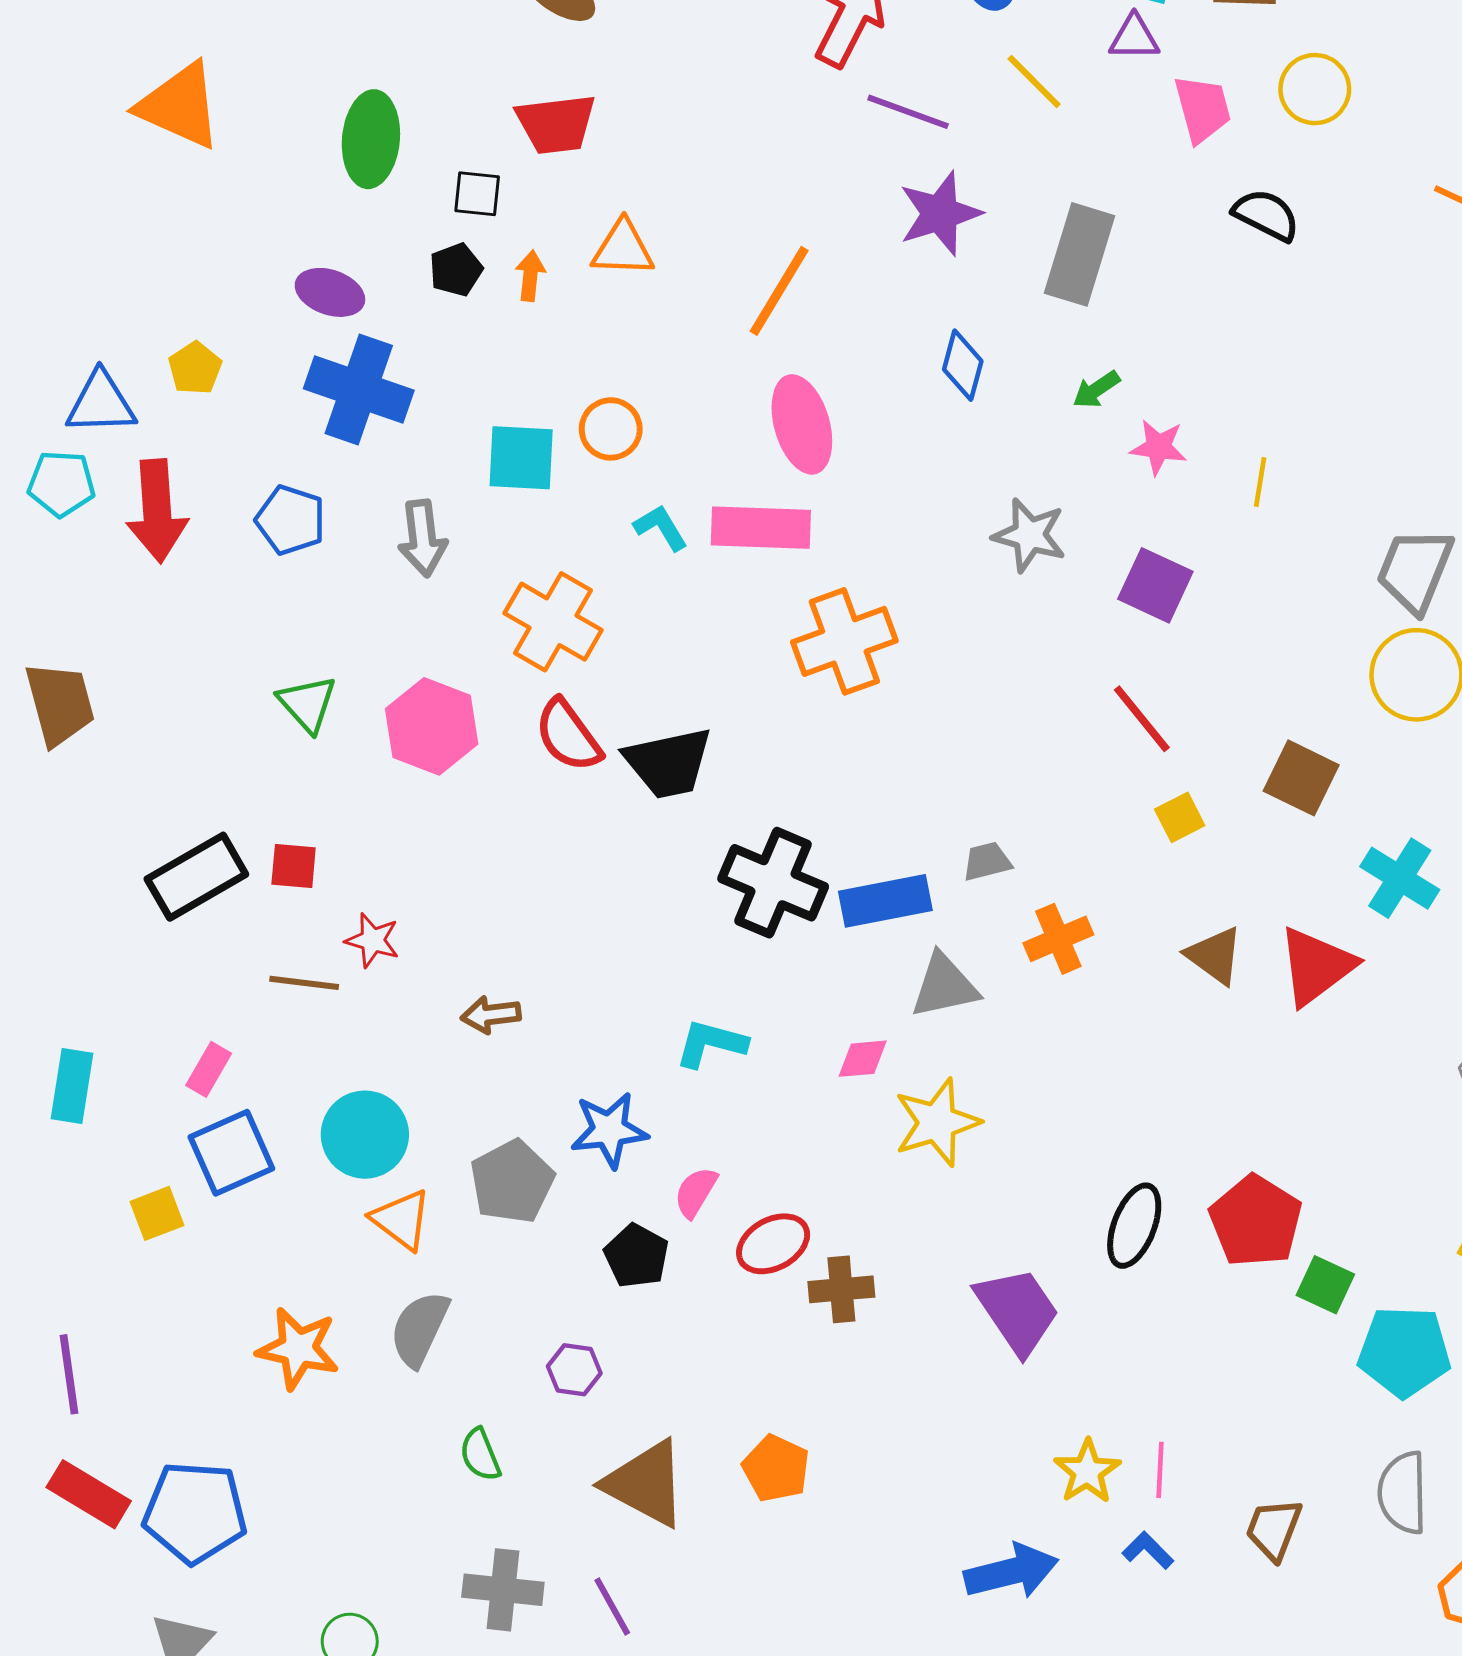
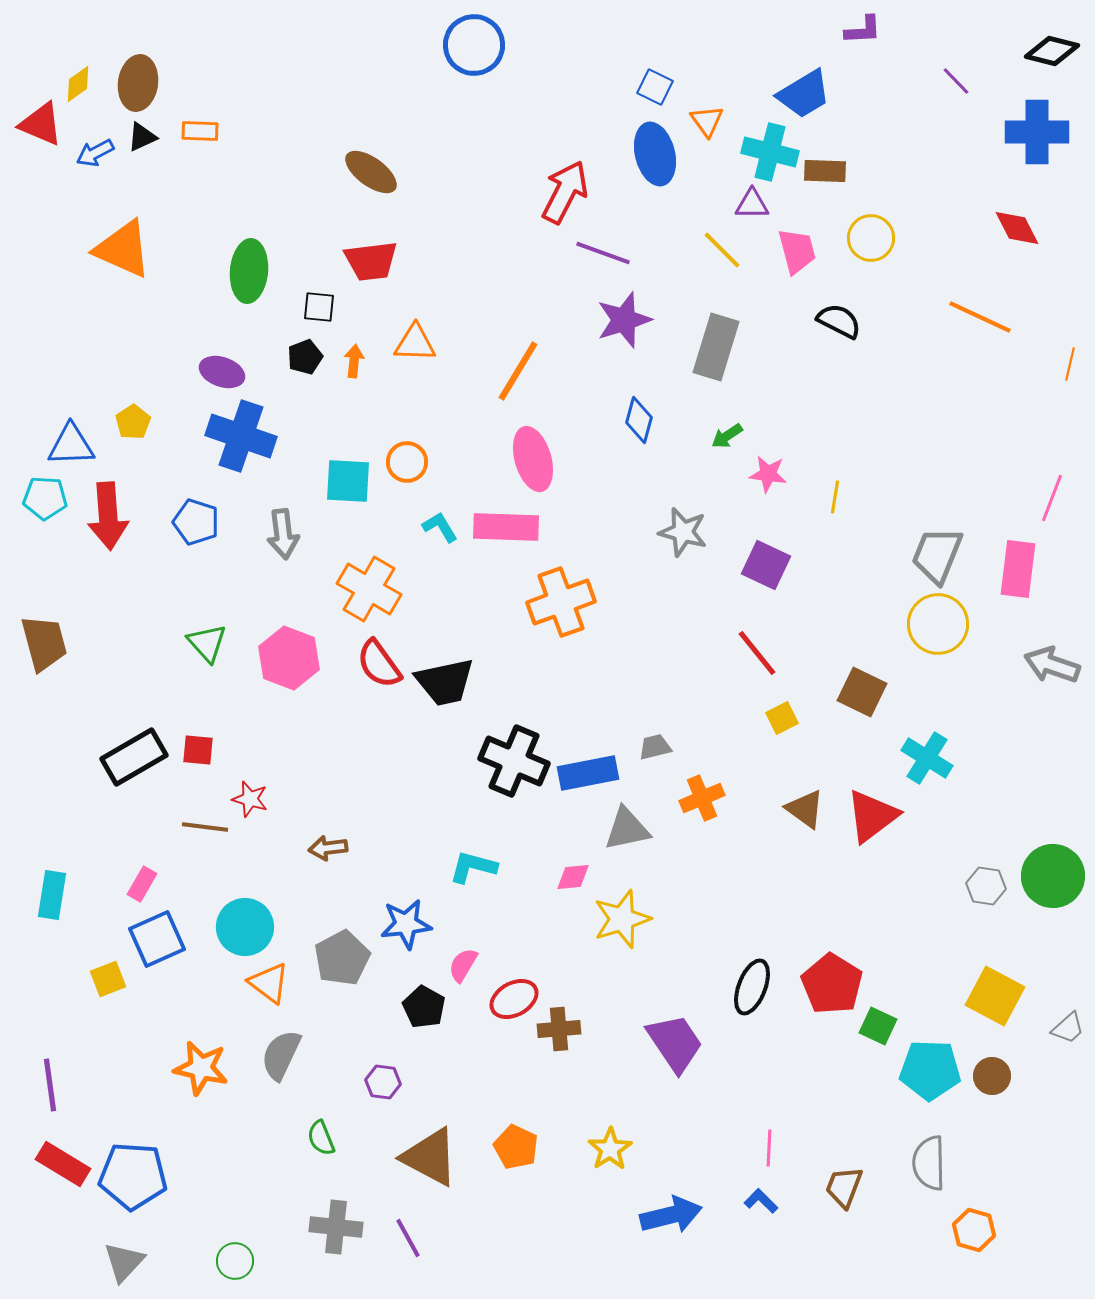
yellow line: (1034, 81) -> (722, 250), moved
yellow star: (1087, 1471) -> (610, 1149), moved

